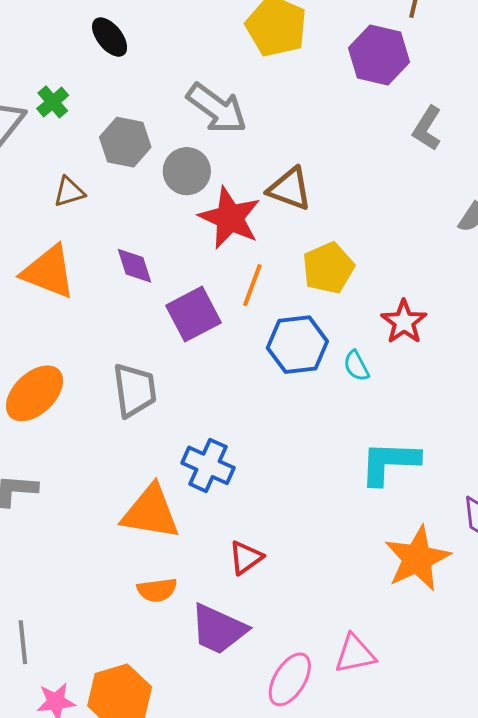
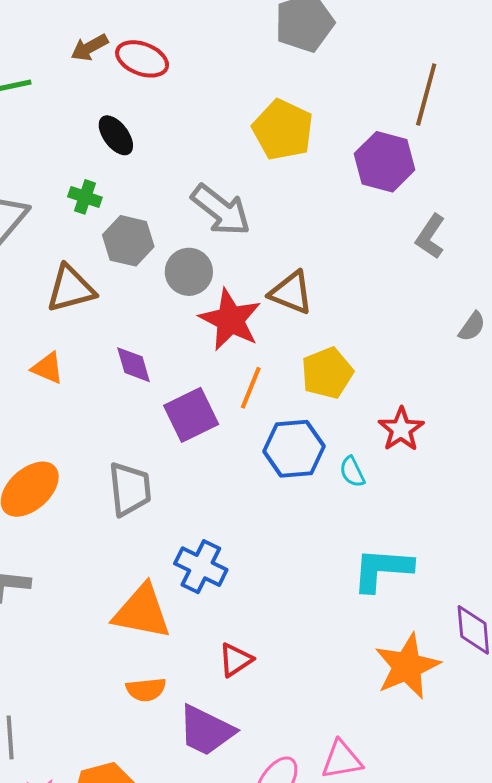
green cross: (53, 102) -> (85, 197), moved, turned -32
brown triangle: (69, 192) -> (71, 289), size x1.6
orange triangle: (49, 272) -> (48, 368), size x0.6

